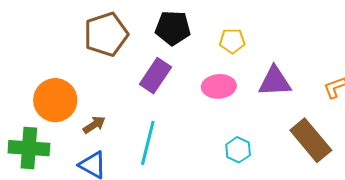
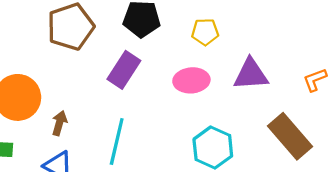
brown arrow: (94, 125) -> (59, 123), turned -40
cyan hexagon: (238, 150) -> (213, 148), size x1.5

